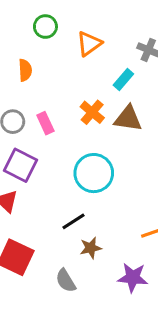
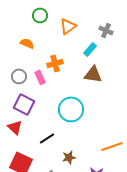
orange semicircle: (25, 70) -> (27, 43), turned -64
orange cross: (92, 112) -> (55, 63), moved, turned 35
black line: (73, 221) -> (47, 138), moved

